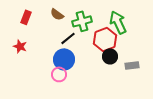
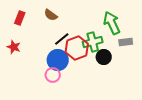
green cross: (82, 21) -> (93, 42), moved
red hexagon: (105, 39) -> (77, 48), moved
gray rectangle: (132, 65) -> (126, 42), moved

